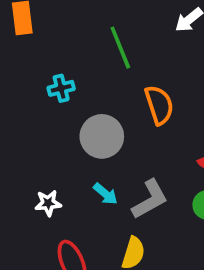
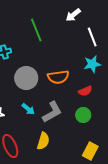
orange semicircle: (159, 105) -> (58, 77), moved, turned 100

